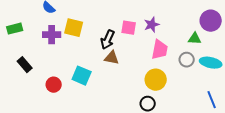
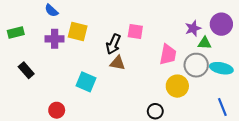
purple star: (152, 25) -> (193, 28), moved
gray circle: (187, 60) -> (196, 65), size x1.5
yellow circle: (156, 80) -> (177, 86), moved
red circle: (54, 85) -> (57, 110), moved

